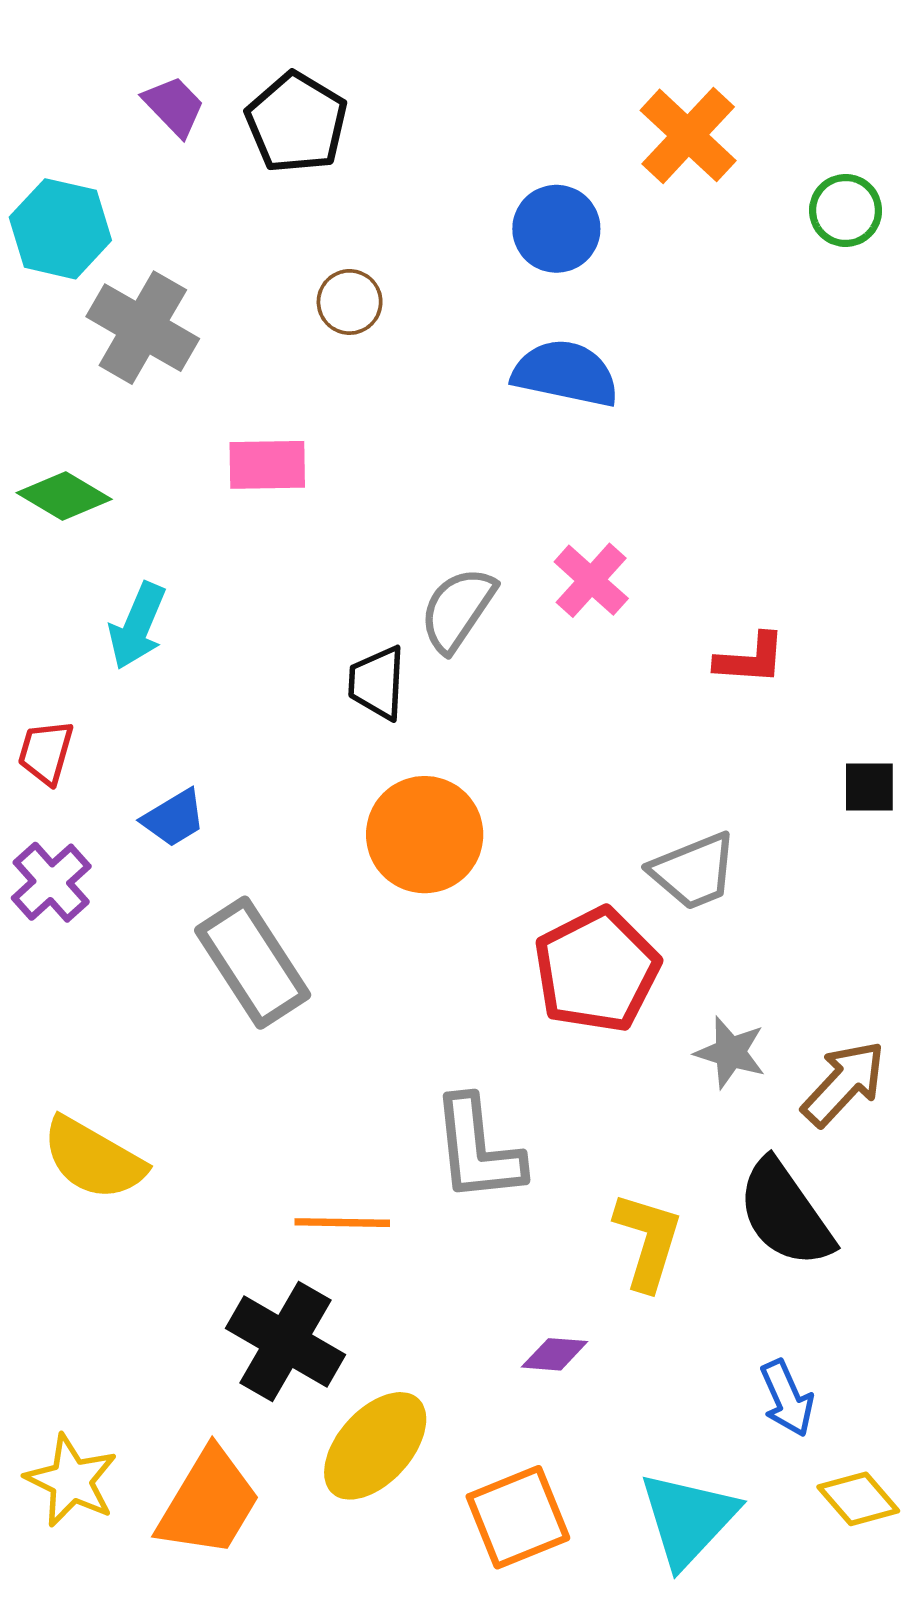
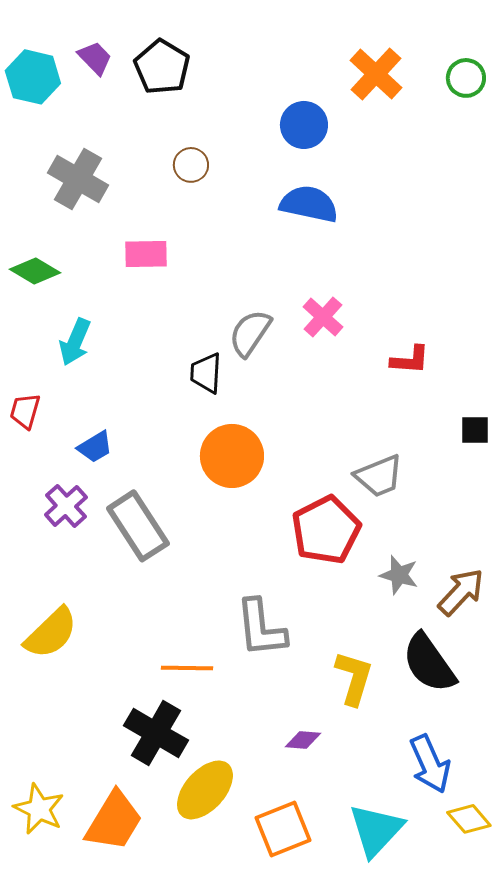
green circle: (846, 210) -> (466, 78), moved
cyan hexagon: (60, 229) -> (33, 77), moved
purple cross: (51, 882) -> (66, 506), moved
yellow semicircle: (93, 1159) -> (51, 633), turned -74
blue arrow: (787, 1398) -> (430, 764), size x1.4

